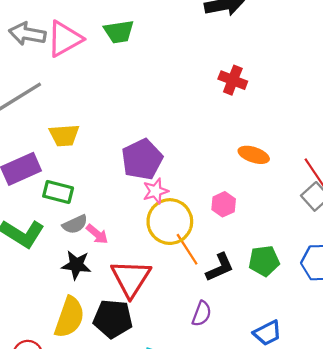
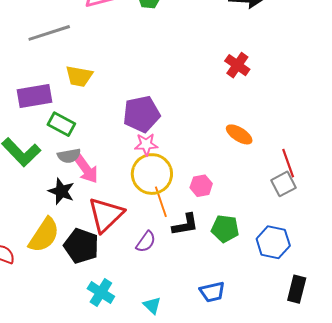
pink hexagon: (224, 204) -> (201, 186), moved
pink arrow: (97, 234) -> (86, 169), size x1.4
purple semicircle: (202, 314) -> (146, 242), moved

